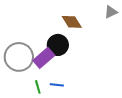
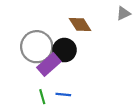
gray circle: (19, 57) -> (37, 47), moved

